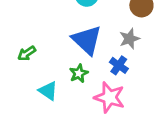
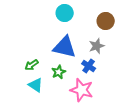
blue triangle: (87, 40) -> (65, 47), turned -30
green arrow: (27, 53) -> (32, 65), moved

